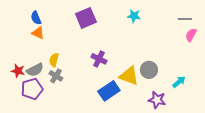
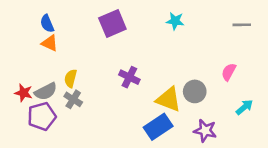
pink semicircle: (191, 35) -> (229, 72), moved
cyan arrow: (179, 82) -> (244, 107), moved
blue rectangle: (109, 91) -> (158, 127), moved

